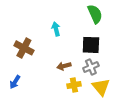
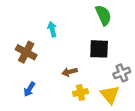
cyan arrow: (56, 29) -> (52, 29), moved
gray cross: (91, 67) -> (122, 73), moved
blue arrow: (15, 82) -> (29, 89), moved

